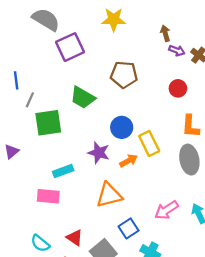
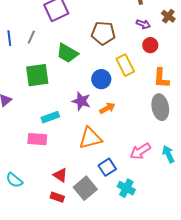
purple arrow: (177, 51) -> (143, 24), moved
gray line: (30, 100) -> (31, 37), moved
yellow rectangle: (149, 143) -> (125, 65), moved
cyan semicircle: (40, 243) -> (14, 180), moved

